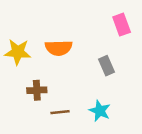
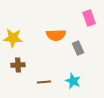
orange semicircle: (59, 48) -> (56, 35), moved
brown cross: (37, 90) -> (18, 65), moved

